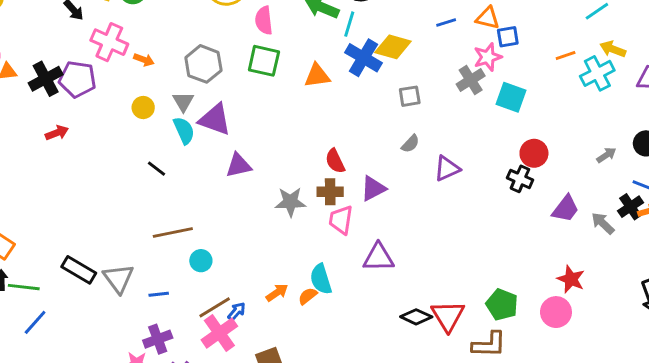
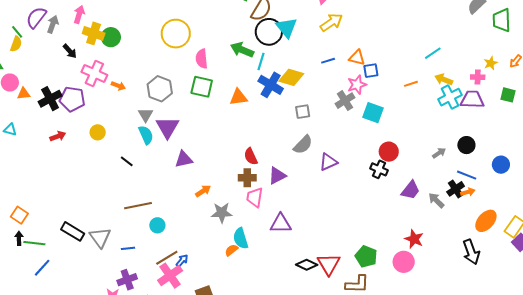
cyan cross: (597, 73) -> (450, 97), moved
yellow circle: (143, 108) -> (98, 132), moved
purple triangle: (215, 119) -> (167, 127), turned 40
gray semicircle: (410, 144) -> (303, 145), size x1.5
gray star: (290, 202) -> (222, 213), moved
orange arrow: (277, 293) -> (203, 191), moved

